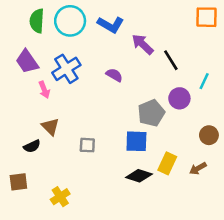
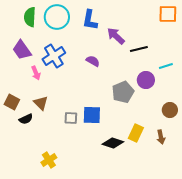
blue L-shape: (111, 25) -> (90, 20), turned 70
black line: (171, 60) -> (139, 49), turned -72
cyan line: (204, 81) -> (166, 66), turned 48
blue square: (136, 141) -> (92, 115), moved
brown arrow: (198, 168) -> (161, 137), turned -72
brown square: (18, 182) -> (12, 102), moved, turned 35

